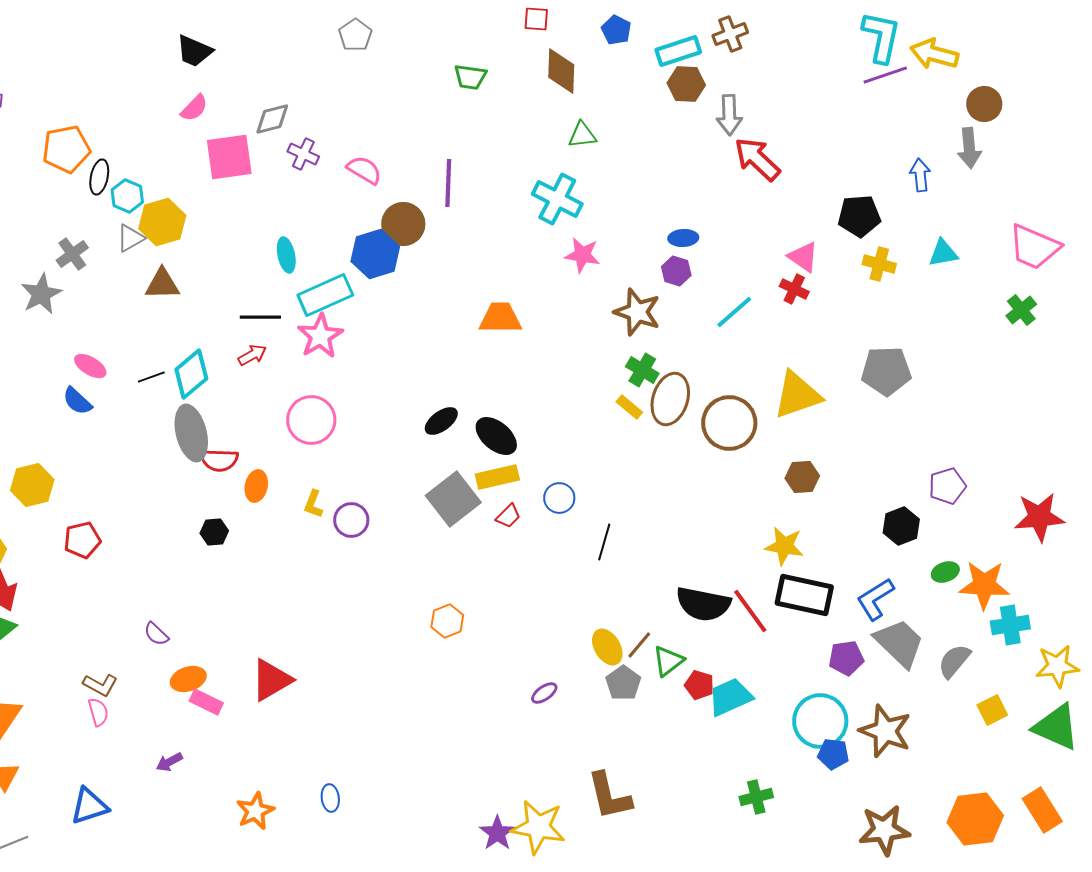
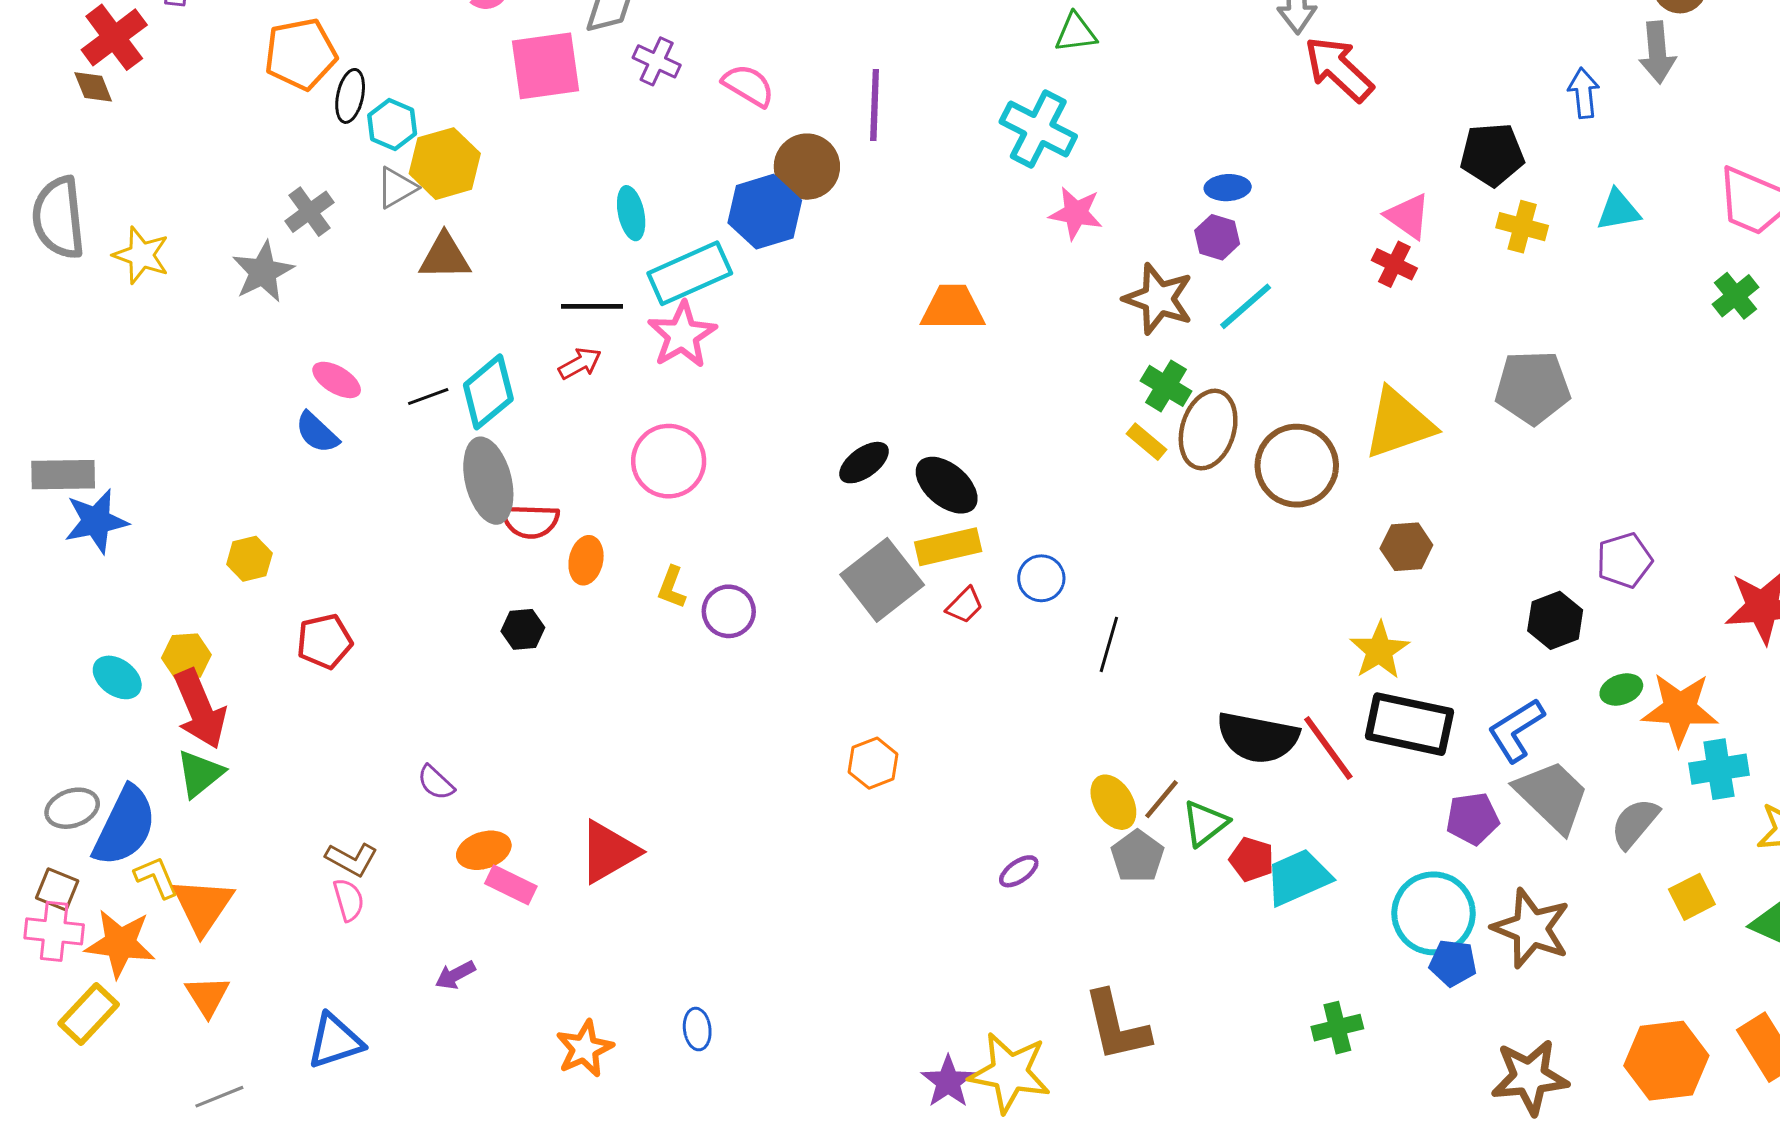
cyan line: (734, 312) -> (1246, 306), moved
yellow hexagon: (32, 485) -> (249, 559), size x0.7
yellow star: (784, 546) -> (1379, 650), turned 30

